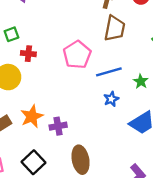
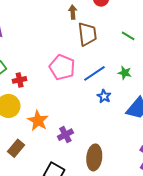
orange star: (32, 116) -> (38, 121), moved
brown ellipse: (81, 160) -> (94, 157), turned 35

